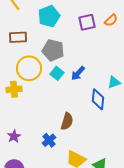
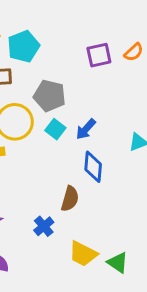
cyan pentagon: (49, 16) -> (23, 46), moved
blue diamond: (98, 99) -> (93, 167), moved

